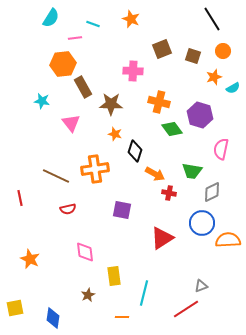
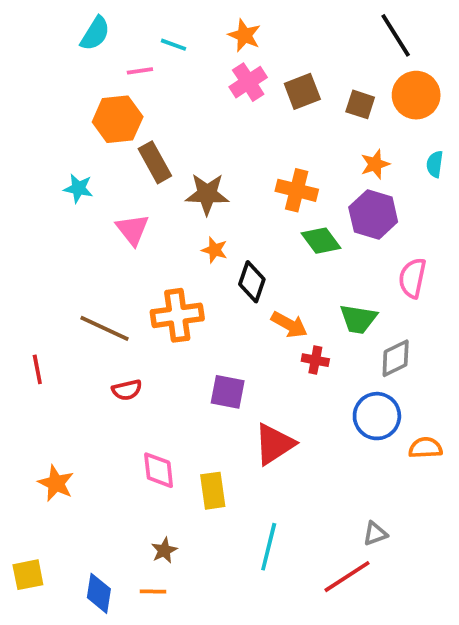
orange circle: (223, 51) -> (416, 95), size x1.6
pink cross: (133, 71) -> (248, 82), moved, turned -36
orange star: (214, 77) -> (375, 164), moved
cyan semicircle: (233, 88) -> (435, 164), turned 128
red triangle: (162, 238) -> (274, 444), moved
orange semicircle: (228, 240) -> (425, 448), size x0.7
yellow rectangle: (114, 276) -> (213, 491), moved
orange line: (122, 317) -> (153, 591), moved

